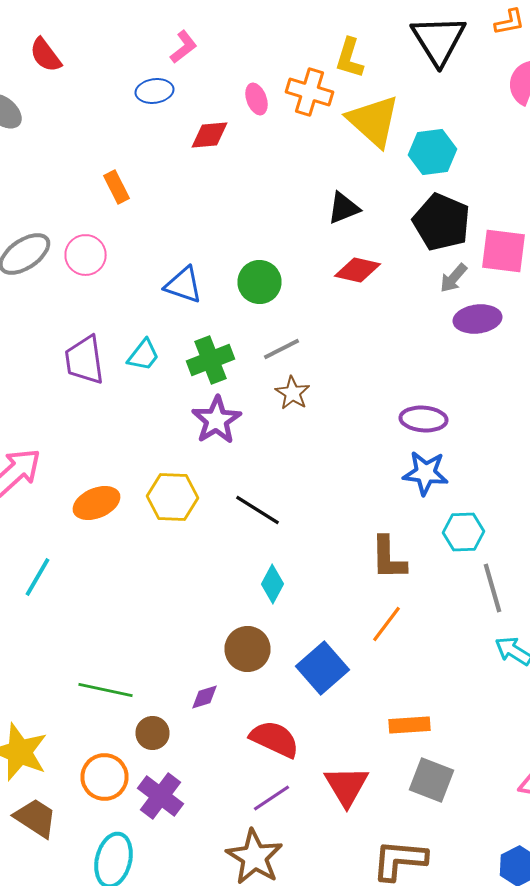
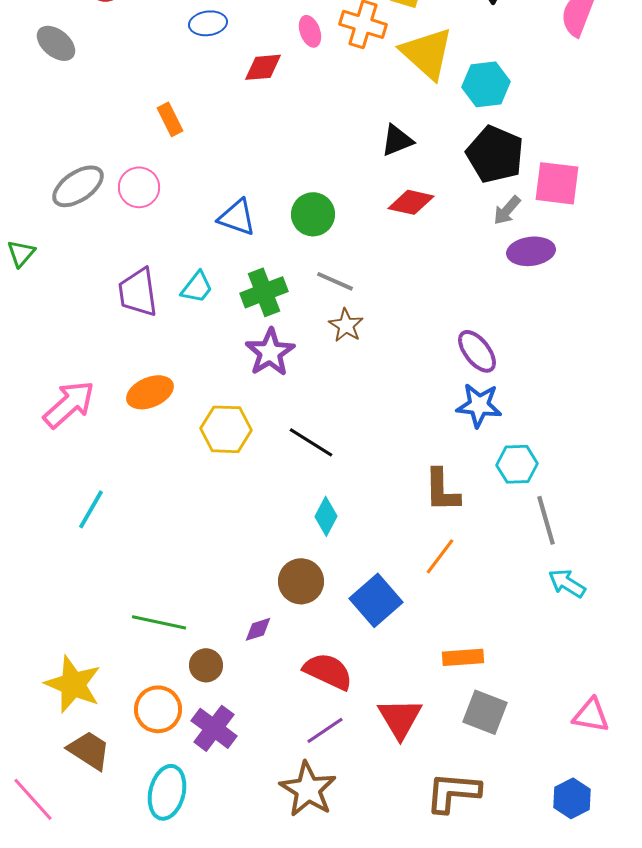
gray line: (282, 349) -> (335, 281), turned 51
purple ellipse: (424, 419) -> (477, 351), turned 48
orange ellipse: (96, 503) -> (150, 392), moved

